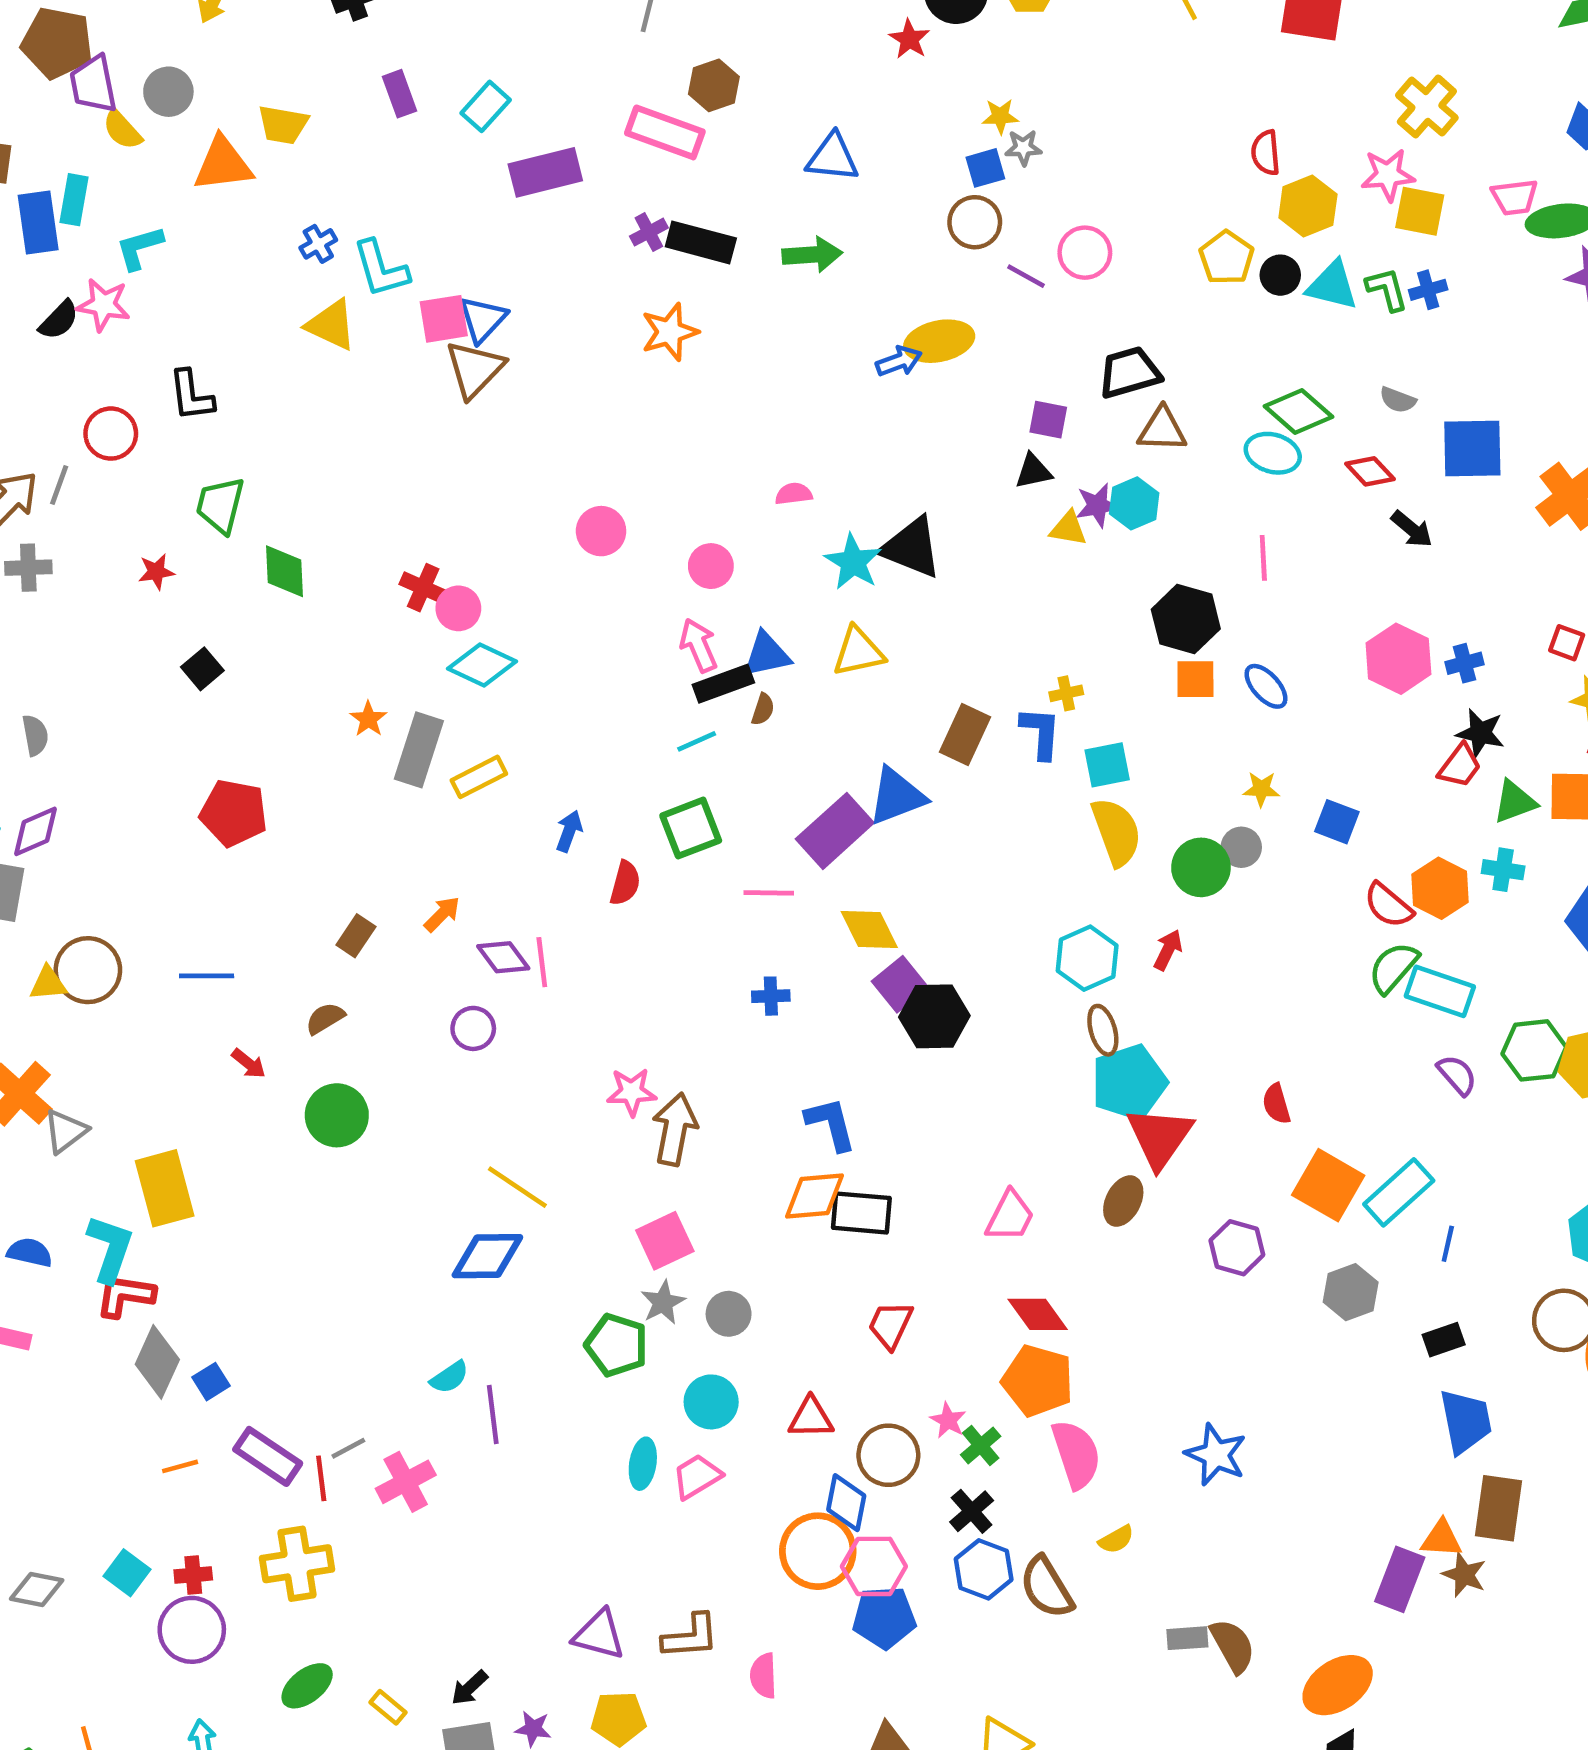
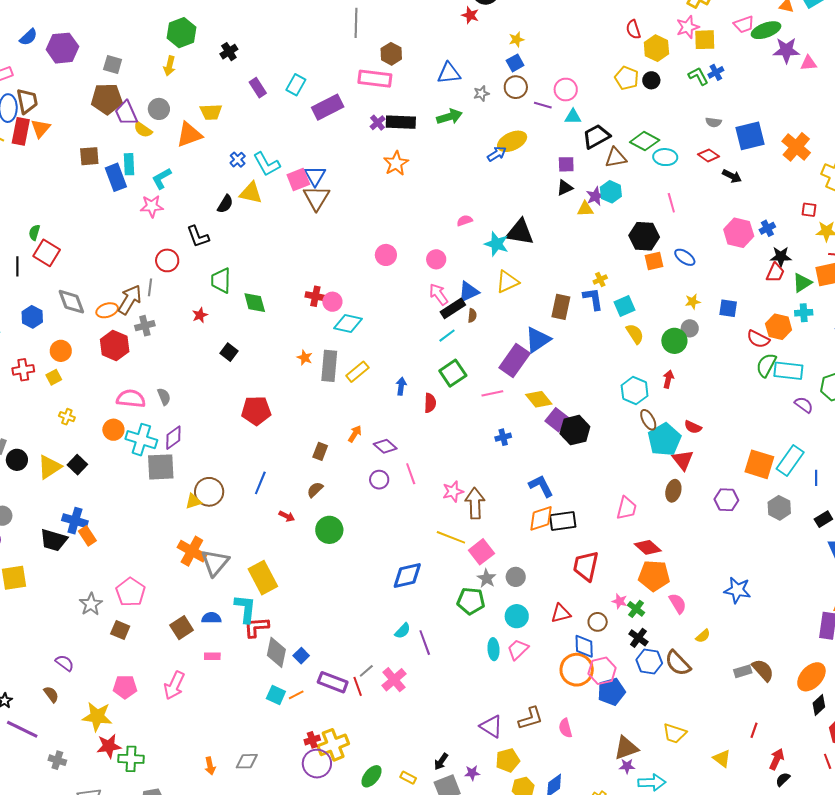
gray star: (1023, 148) -> (481, 93), moved
cyan triangle: (1332, 286) -> (573, 117), moved, size x0.7
black semicircle: (59, 320) -> (225, 204), moved
green diamond: (1298, 411) -> (645, 141), moved
yellow semicircle: (1116, 832) -> (635, 334), size x0.7
pink line: (542, 962) -> (411, 474), moved
blue line: (207, 976) -> (260, 483), turned -55
red semicircle: (1276, 1104) -> (693, 427), moved, turned -36
gray triangle: (65, 1131) -> (215, 563), size x1.4
red triangle: (1160, 1137) -> (683, 460), size x0.7
yellow line: (517, 1187) -> (451, 537), moved
red trapezoid: (890, 1325) -> (586, 566), size x1.4
pink semicircle: (1076, 1454) -> (678, 603), size x0.7
brown circle: (888, 1455) -> (598, 622), size x0.7
yellow cross: (297, 1564) -> (333, 745), moved
cyan square: (127, 1573) -> (276, 695), moved
purple triangle: (599, 1635) -> (491, 726), turned 30

